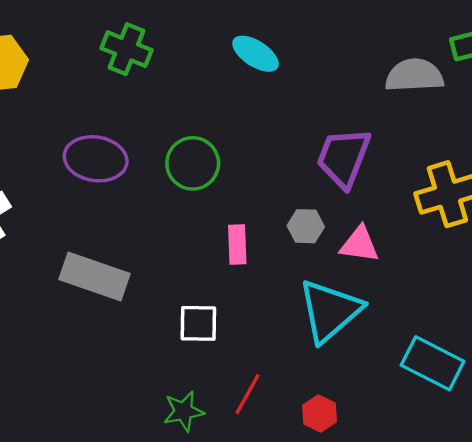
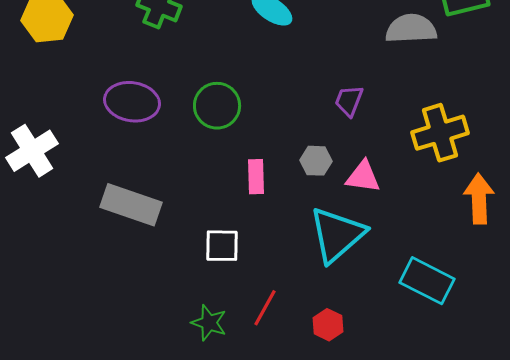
purple trapezoid: (343, 158) -> (349, 101), size x0.6
green star: (184, 411) -> (209, 323), turned 30

